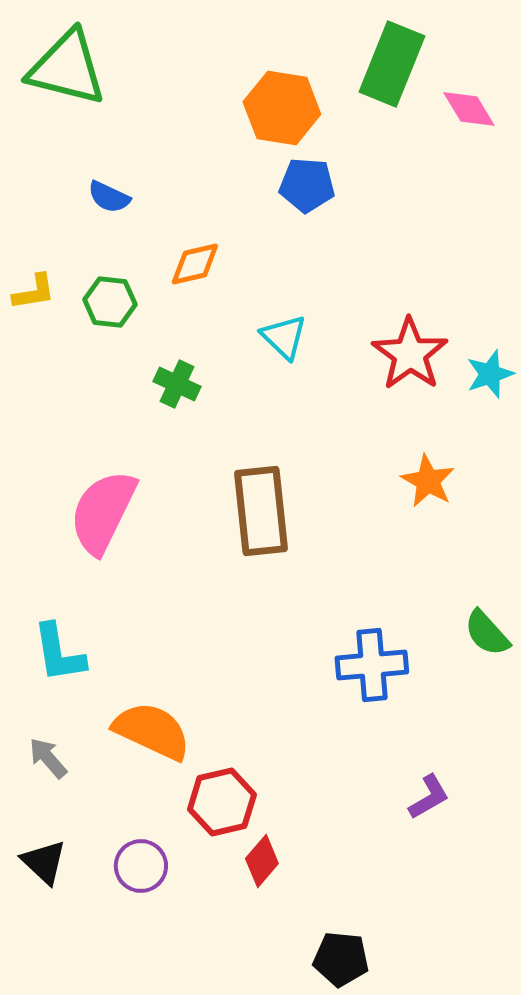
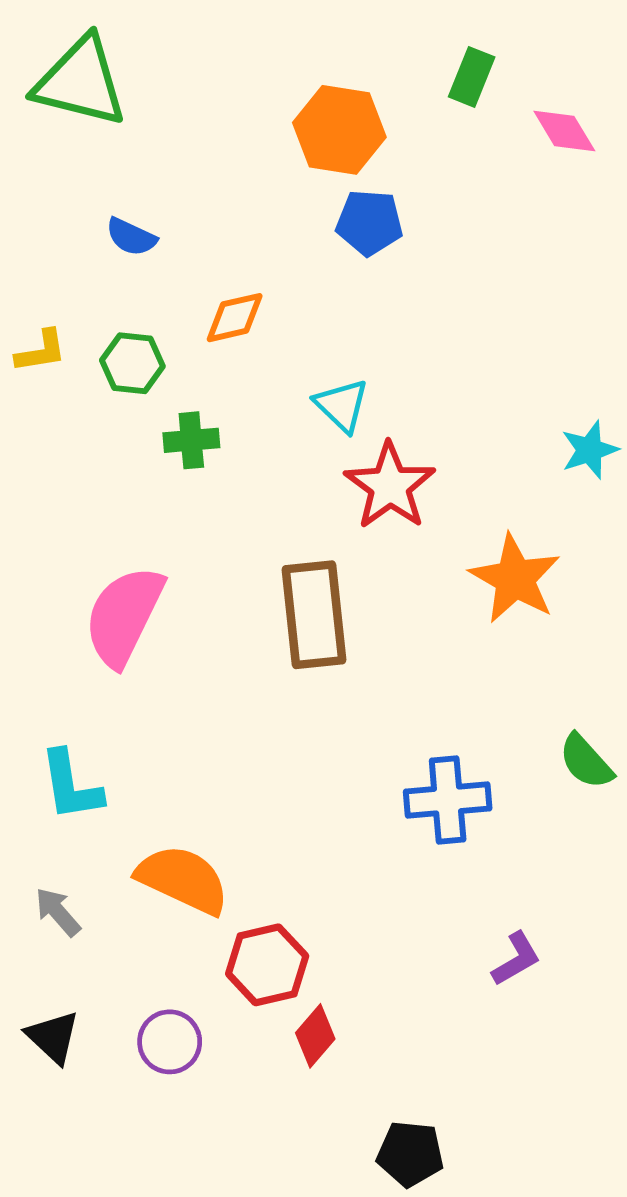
green rectangle: (392, 64) -> (472, 77), size x0.6
red star: (410, 354) -> (390, 486), moved
green cross: (177, 384) -> (191, 440), moved, turned -30
orange star: (428, 481) -> (515, 579), size x1.4

